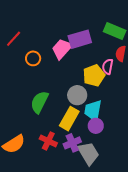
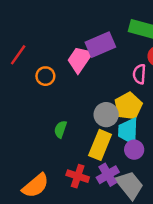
yellow pentagon: (94, 75) -> (128, 106), moved
green semicircle: (39, 102) -> (60, 129), size x0.6

